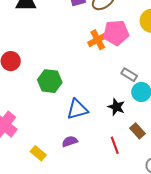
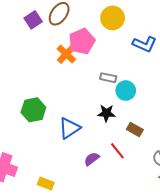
purple semicircle: (70, 141) -> (92, 159), moved

